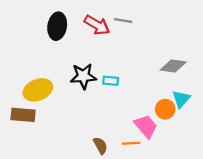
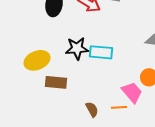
cyan rectangle: (111, 81) -> (101, 52), size x1.6
brown rectangle: (23, 115) -> (56, 82), moved

